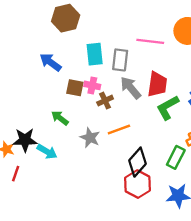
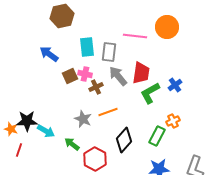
brown square: (75, 88) -> (70, 76), turned -35
green arrow: (60, 118) -> (72, 144), moved
red hexagon: (138, 184) -> (95, 159), moved

